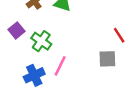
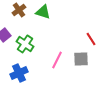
pink line: (60, 66) -> (57, 60), moved

